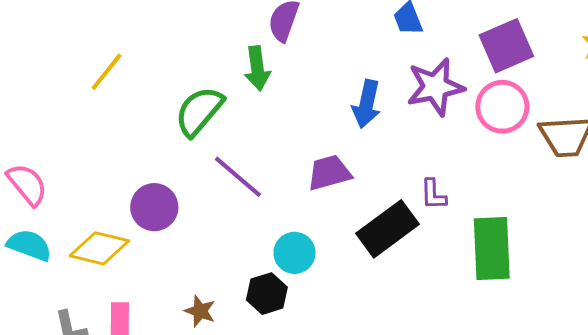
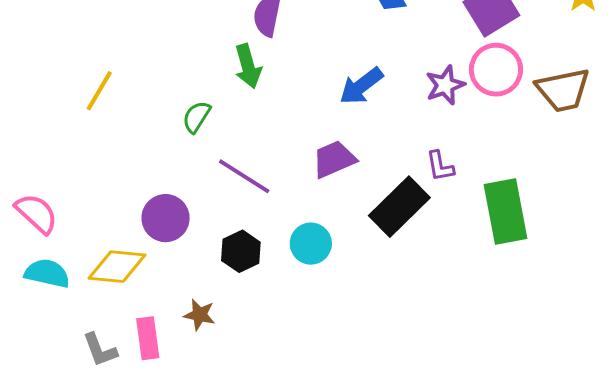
purple star: (435, 87) -> (445, 85), moved, size x0.7
blue arrow: (367, 104) -> (361, 86), turned 48
green semicircle: (199, 111) -> (196, 117), size x0.6
black hexagon: (267, 294) -> (241, 251), moved
brown star: (200, 311) -> (200, 315), moved

